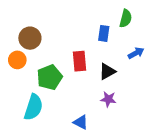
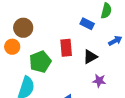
blue rectangle: (104, 33) -> (87, 24), turned -72
purple star: (108, 99) -> (99, 81), moved

